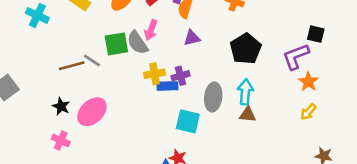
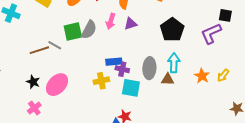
pink arrow: (151, 30) -> (111, 21), moved
gray semicircle: (138, 43) -> (89, 30), turned -114
yellow cross: (155, 74) -> (101, 81), moved
purple cross: (181, 76) -> (122, 69), moved, turned 32
orange star: (308, 82) -> (202, 76), moved
brown triangle: (248, 115) -> (168, 79), moved
pink cross: (61, 140) -> (34, 108), turned 32

